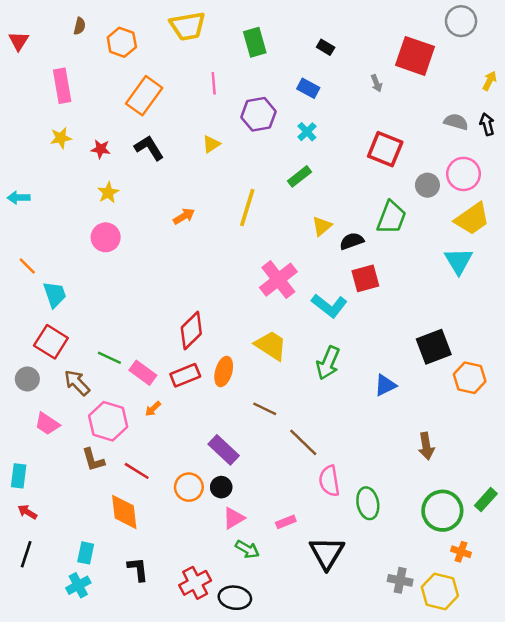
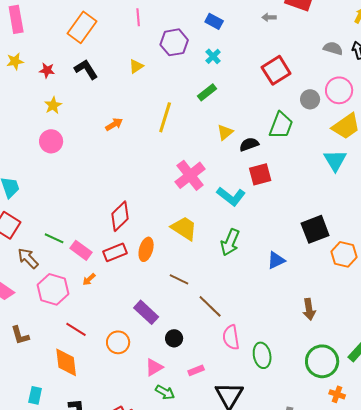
gray arrow: (377, 83) -> (269, 17), turned 112
red square: (385, 149) -> (276, 70), turned 36
brown L-shape: (93, 460) -> (20, 335), moved
black circle: (221, 487) -> (174, 338), moved

